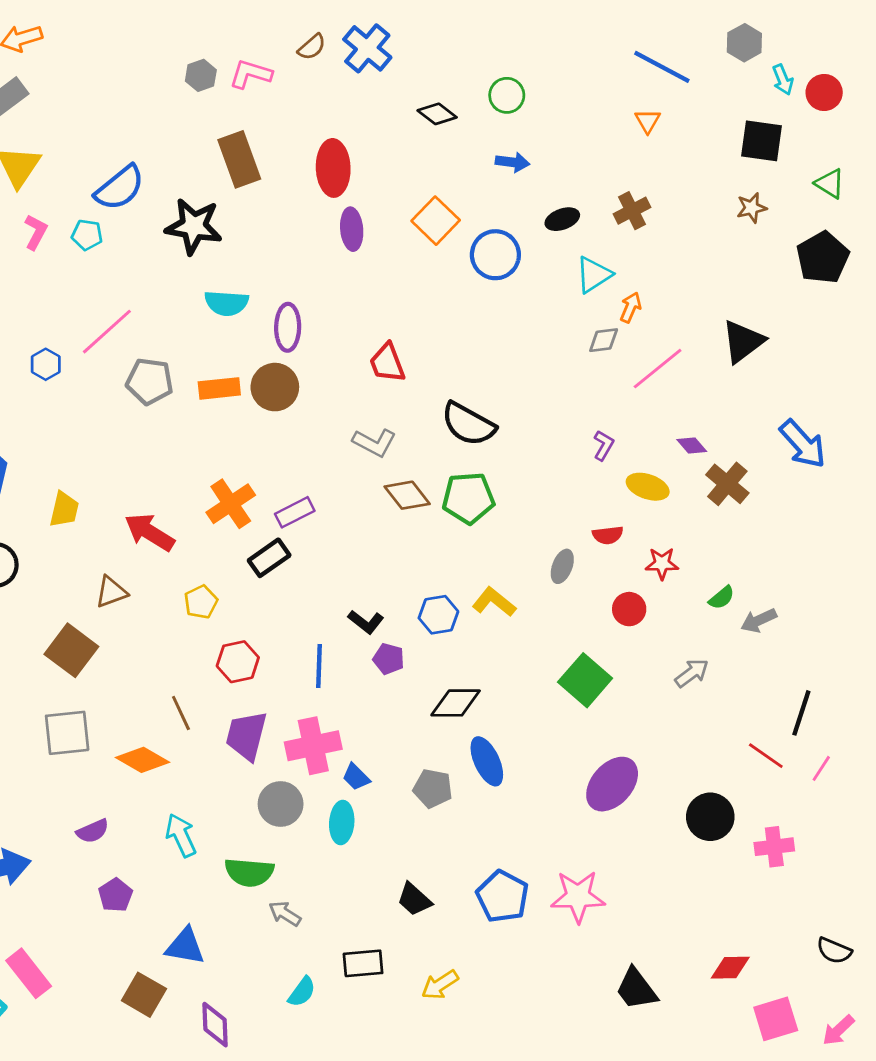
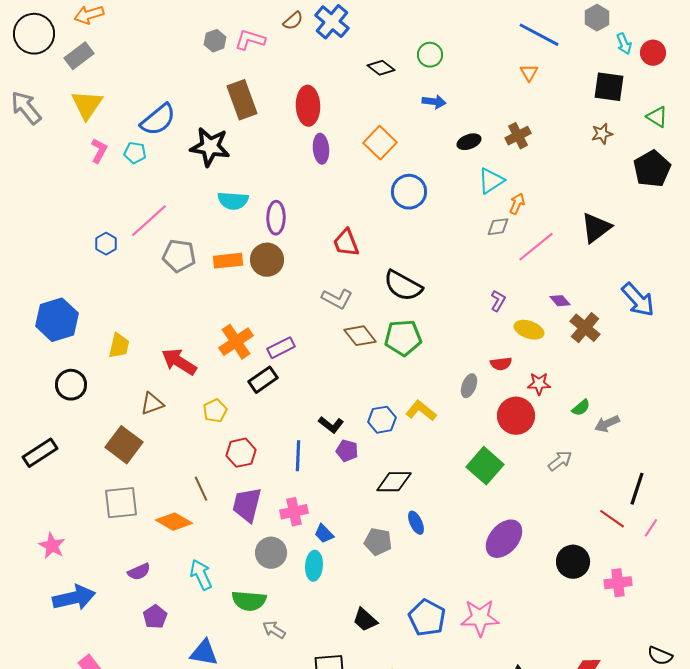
blue circle: (495, 255) -> (409, 192), moved
red circle: (629, 609) -> (516, 416), size x1.6
pink cross: (313, 746) -> (294, 512), size x0.7
blue ellipse: (487, 761) -> (416, 523), size x0.7

